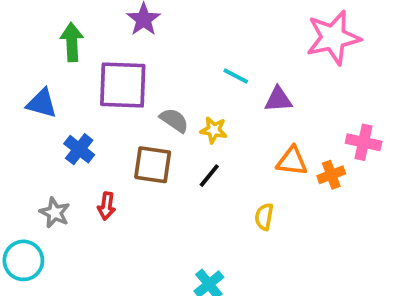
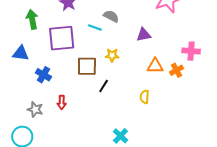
cyan line: (236, 76) -> (95, 28), moved
gray semicircle: (174, 120) -> (111, 16), moved
brown square: (153, 165) -> (87, 66), moved
black line: (209, 176) -> (104, 86), moved

